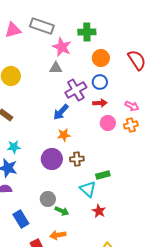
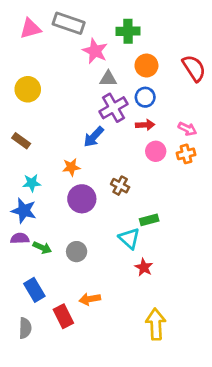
gray triangle: (56, 68) -> (108, 79), moved
orange star: (64, 135) -> (71, 167), moved
brown cross: (77, 159) -> (120, 186), moved, turned 32
green arrow: (62, 211) -> (42, 248), moved
blue rectangle: (21, 219) -> (34, 290), moved

